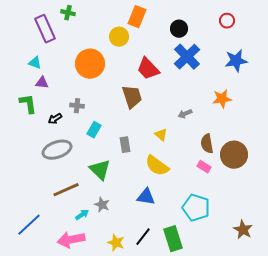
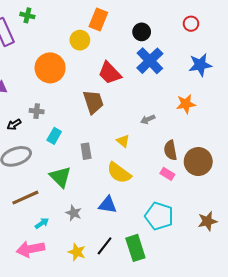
gray star: (102, 205) -> (74, 213), moved
brown star: (243, 230) -> (207, 221), moved, turned 30

